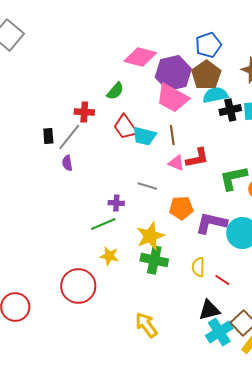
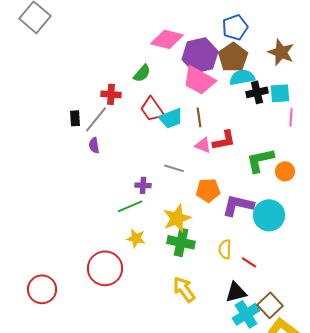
cyan trapezoid: (144, 136) -> (171, 118), turned -35
yellow arrow: (146, 325) -> (184, 289), moved

